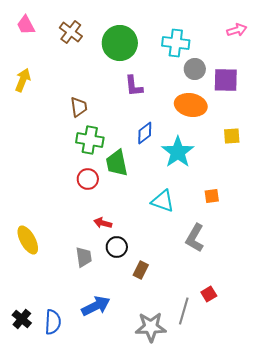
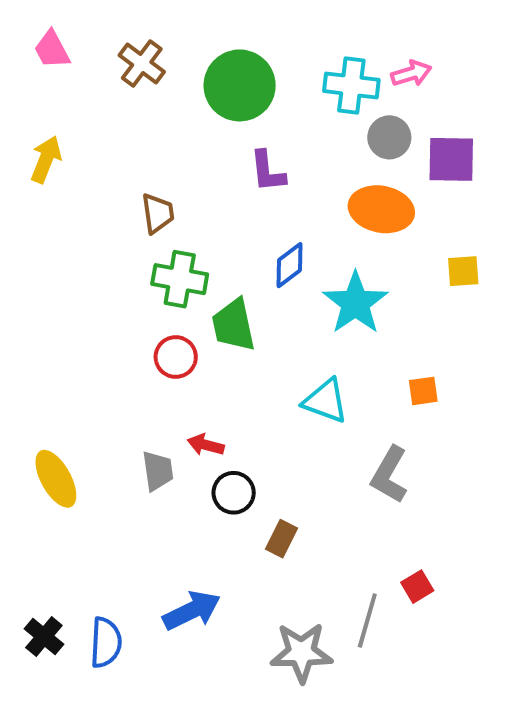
pink arrow: (237, 30) -> (411, 73), moved
gray trapezoid: (84, 257) -> (158, 471), moved

